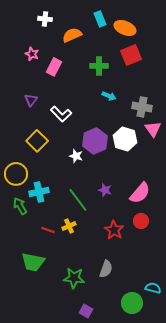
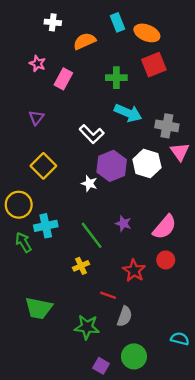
cyan arrow: (109, 96) -> (128, 113), size x1.6
white L-shape: (61, 114) -> (92, 134), moved
red line: (48, 230) -> (108, 295), moved
green circle: (132, 303) -> (134, 356), moved

